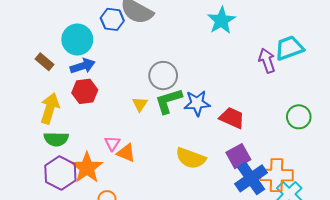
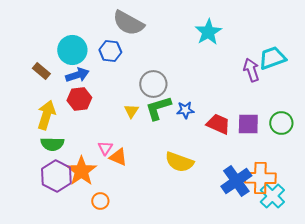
blue hexagon: (112, 19) -> (110, 51), moved
blue star: (197, 103) -> (185, 110), size x0.7
purple square: (238, 156) -> (248, 124), moved, turned 30

